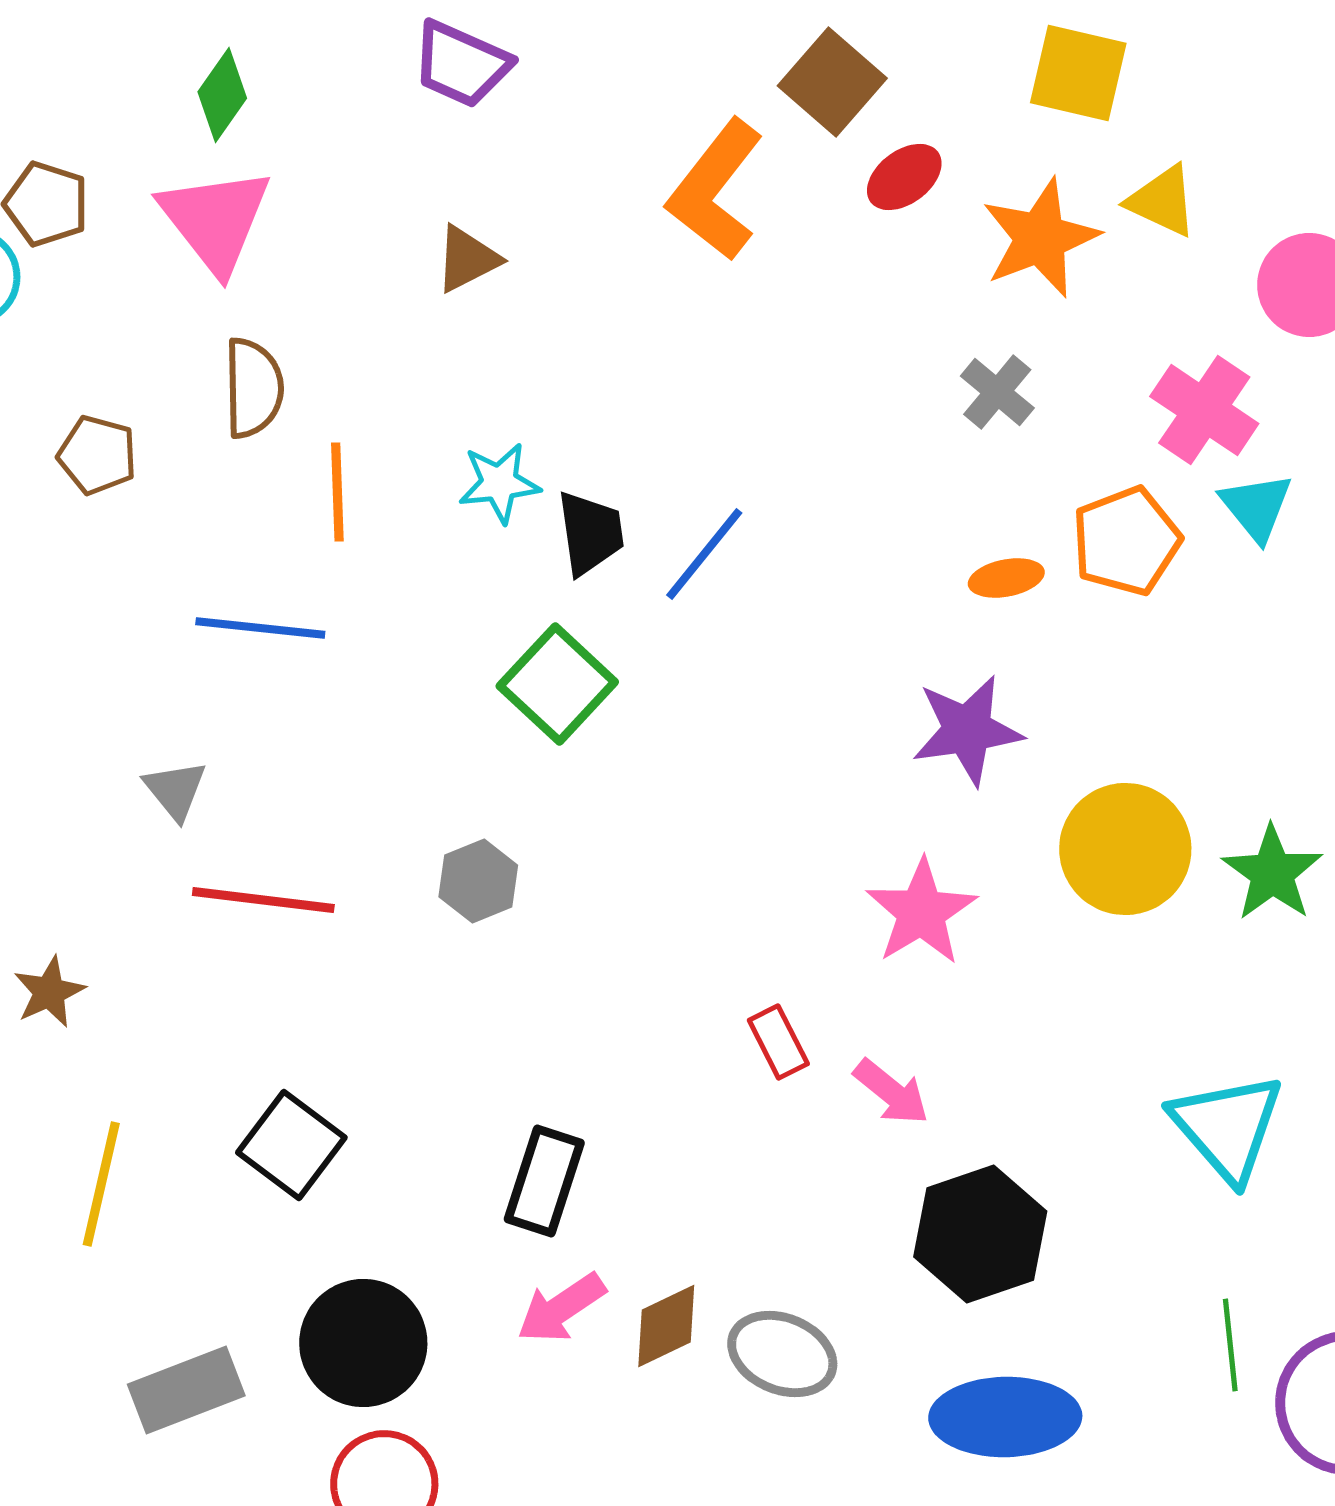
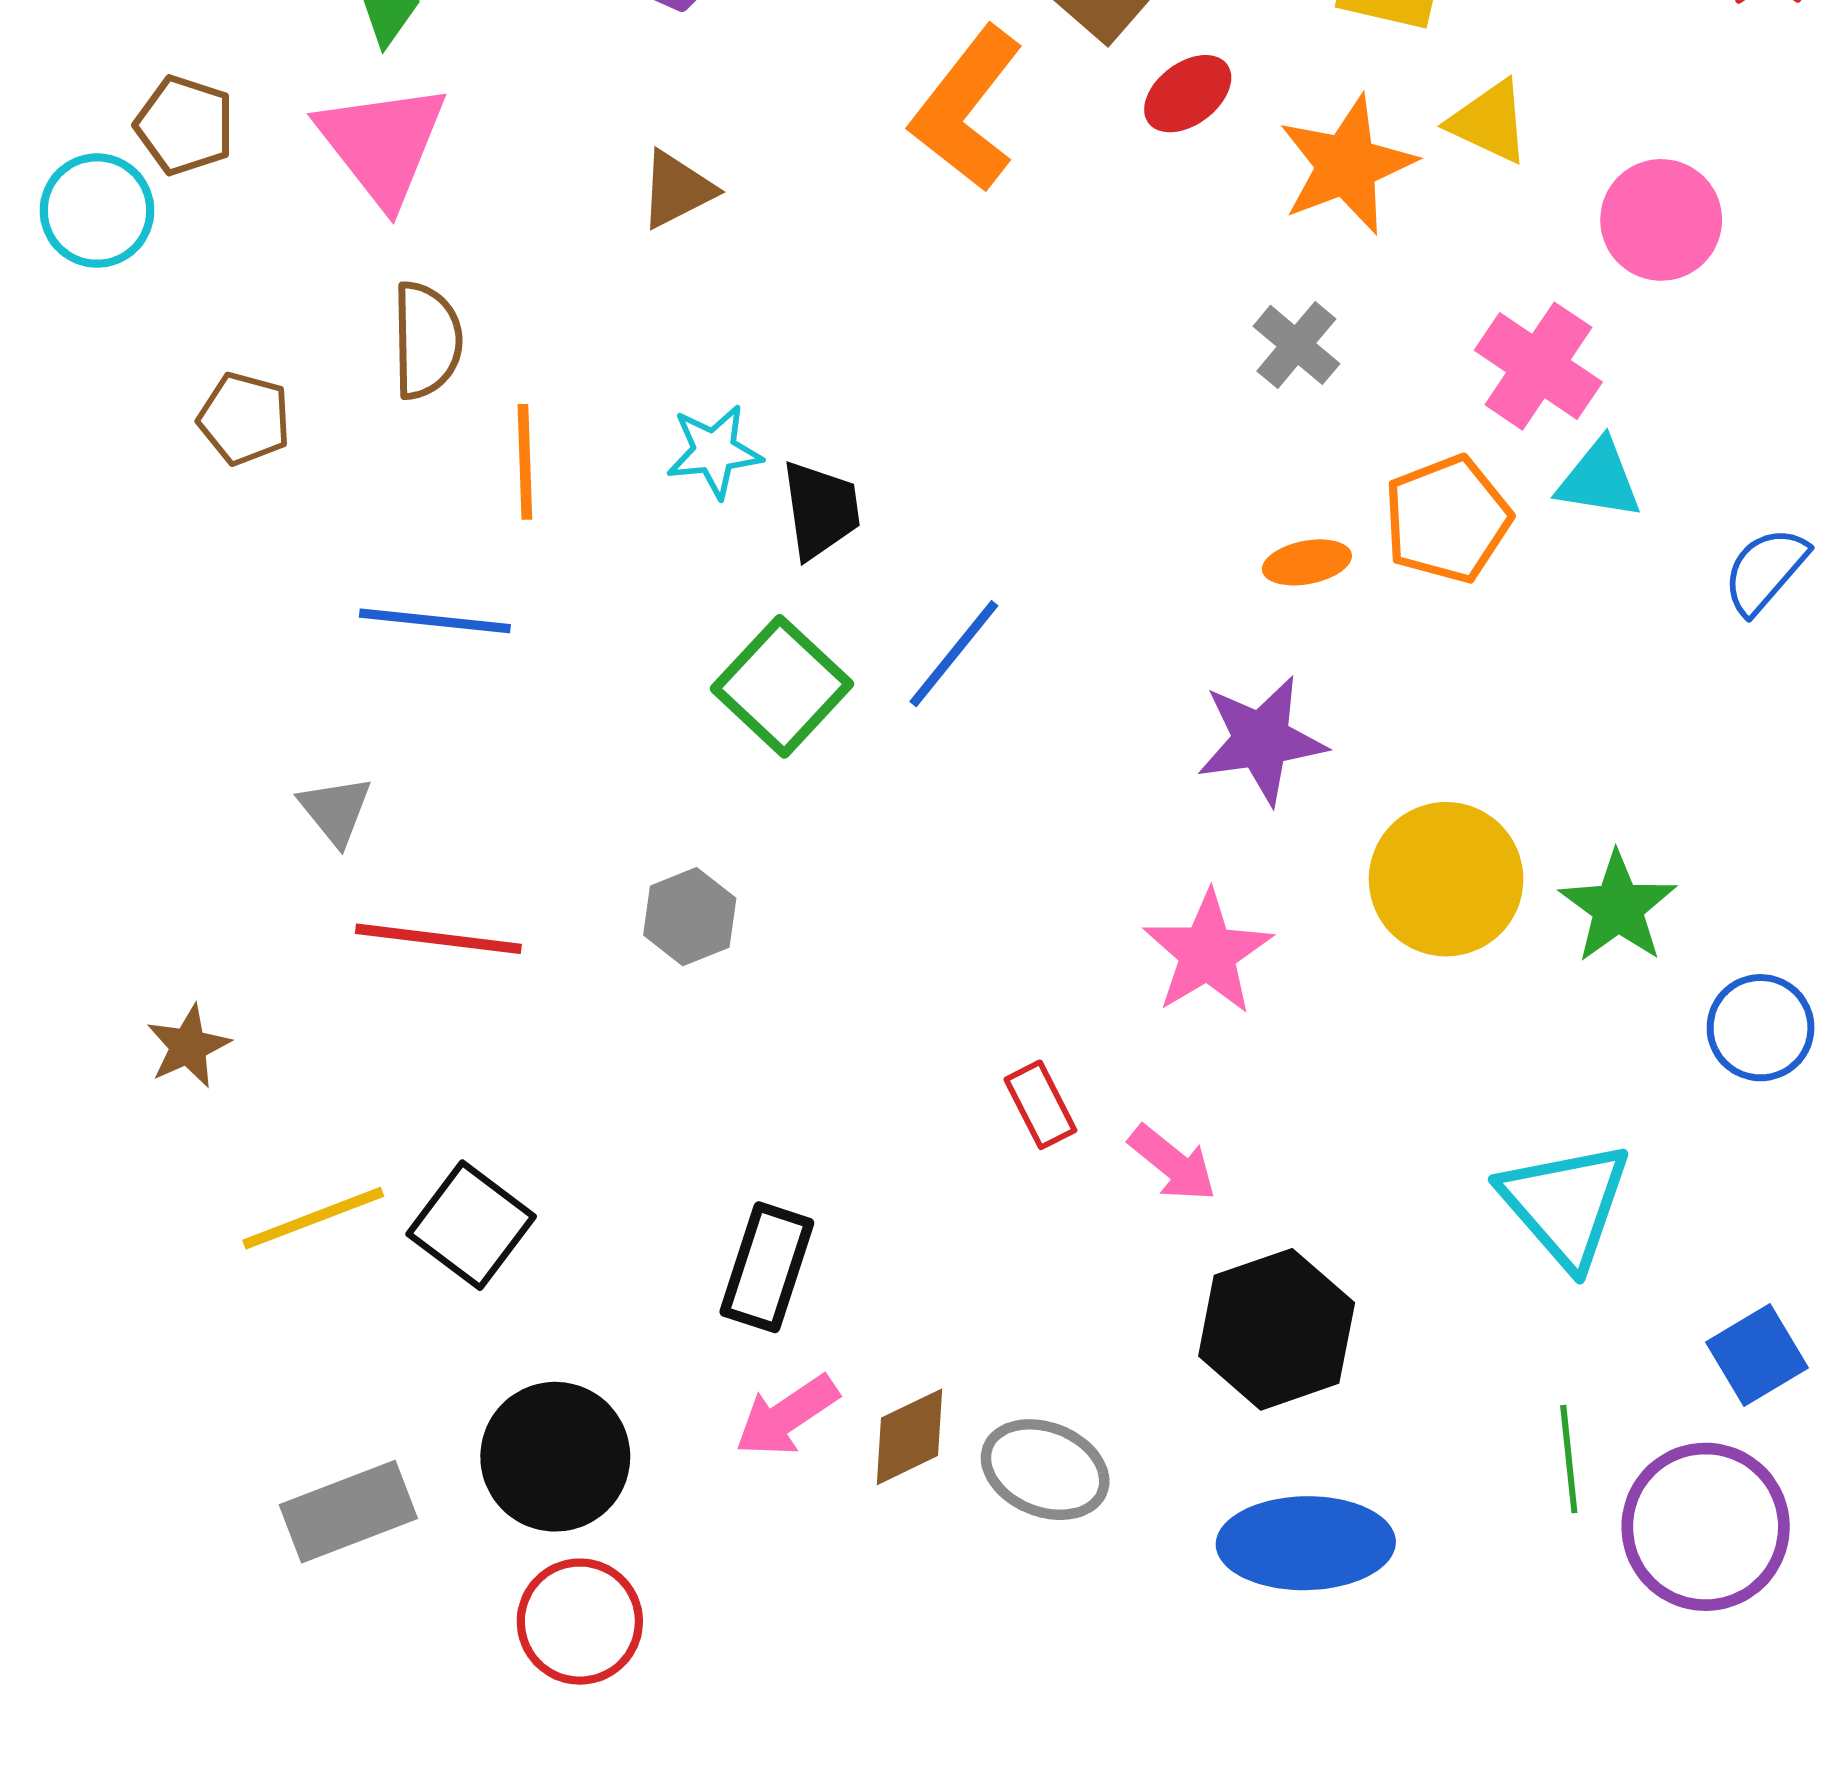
cyan triangle: (1256, 507) -> (1599, 479), turned -42
blue line: (704, 554) -> (954, 654), moved
yellow line: (101, 1184) -> (313, 1218), moved, turned 56

